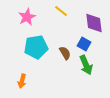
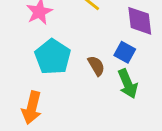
cyan pentagon: (36, 47) -> (53, 57), turned -30
orange arrow: (22, 81) -> (32, 108), size x1.5

